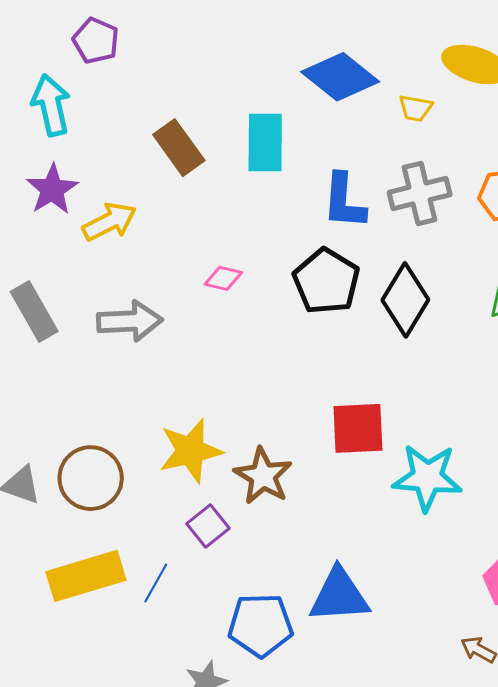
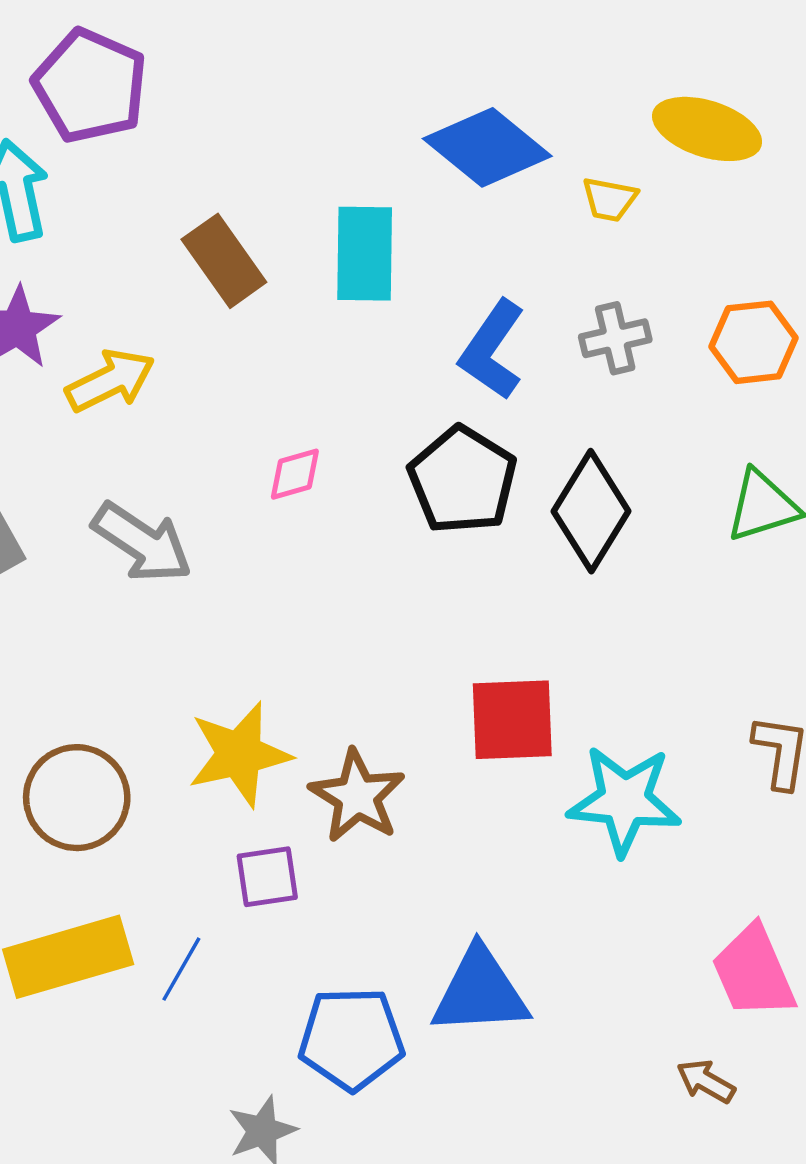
purple pentagon: (96, 41) -> (90, 86), size x1.5
gray cross: (420, 194) -> (615, 338), size x0.7
blue L-shape: (344, 201) -> (492, 350), turned 30
pink diamond: (223, 278) -> (295, 474), turned -30
gray arrow: (130, 321) -> (142, 543), turned 36
purple square: (208, 526) -> (267, 877), turned 30

